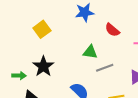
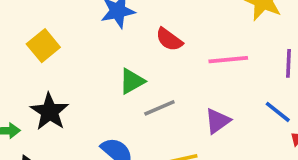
green triangle: (90, 52) -> (132, 81), turned -35

